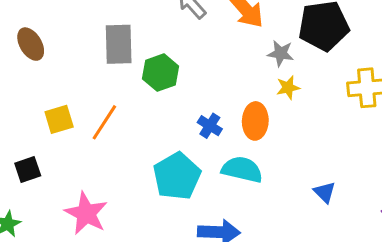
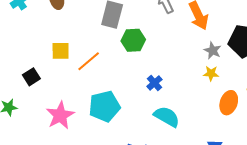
orange ellipse: (255, 121) -> (229, 103), moved
black square: (28, 170) -> (31, 77), turned -30
cyan pentagon: (177, 176) -> (104, 106), moved

